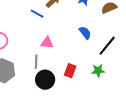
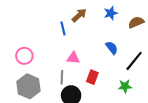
blue line: (37, 14) -> (63, 28), turned 48
red rectangle: (70, 71) -> (92, 77), moved

